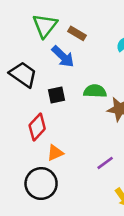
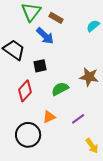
green semicircle: (95, 91) -> (60, 89), moved, turned -30
orange triangle: (55, 153) -> (49, 117), moved

